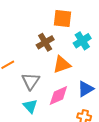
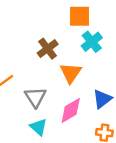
orange square: (62, 19) -> (79, 16), moved
orange triangle: (62, 65) -> (71, 73), turned -30

